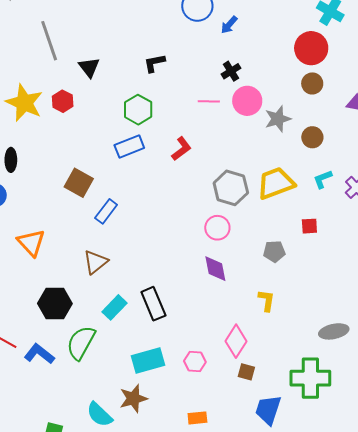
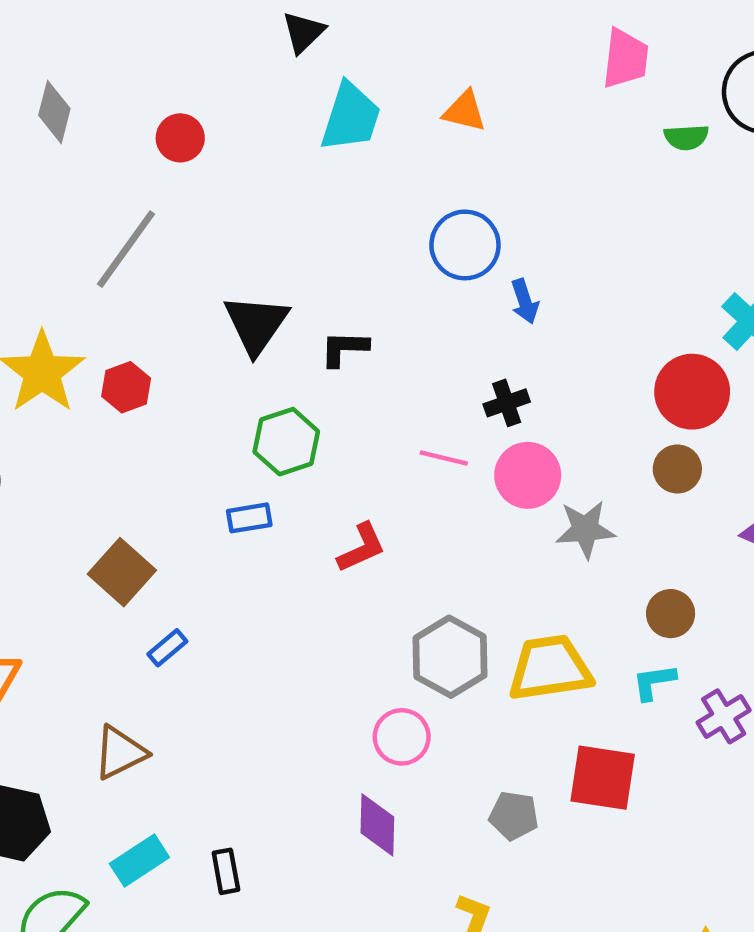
blue arrow: (229, 25) -> (525, 301), turned -72
gray line: (49, 41) -> (126, 249), turned 42
black triangle: (89, 67) -> (256, 324), moved, size x1.4
brown circle: (312, 137) -> (671, 614), moved
blue rectangle: (129, 147) -> (249, 518), size x0.7
blue rectangle: (106, 211) -> (167, 648), size x0.7
red square: (309, 226) -> (603, 778), size x1.8
black rectangle: (153, 304) -> (226, 871), size x0.6

